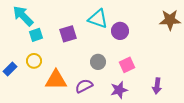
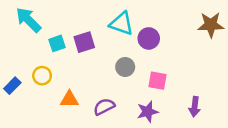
cyan square: (36, 35) -> (57, 43), moved
gray circle: (98, 62) -> (125, 67), moved
pink square: (127, 65) -> (157, 81), turned 35
orange triangle: (56, 80) -> (69, 99), size x0.7

